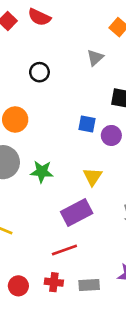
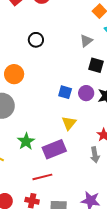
gray triangle: (95, 58) -> (86, 41), moved
blue square: (87, 124) -> (65, 92), moved
green star: (42, 172) -> (26, 141), moved, turned 30

